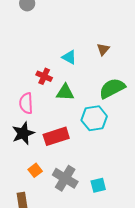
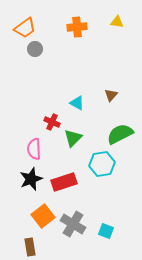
green triangle: (65, 92) -> (73, 138), turned -48
orange square: (35, 170) -> (43, 216), size x1.6
cyan square: (98, 185) -> (106, 231), turned 35

